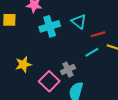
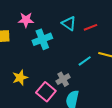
cyan triangle: (79, 22) -> (69, 23), moved
red line: (98, 34) -> (90, 27), moved

